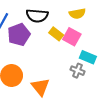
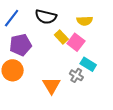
purple pentagon: (19, 35) -> (21, 45), moved
orange triangle: (40, 87) -> (51, 85), moved

